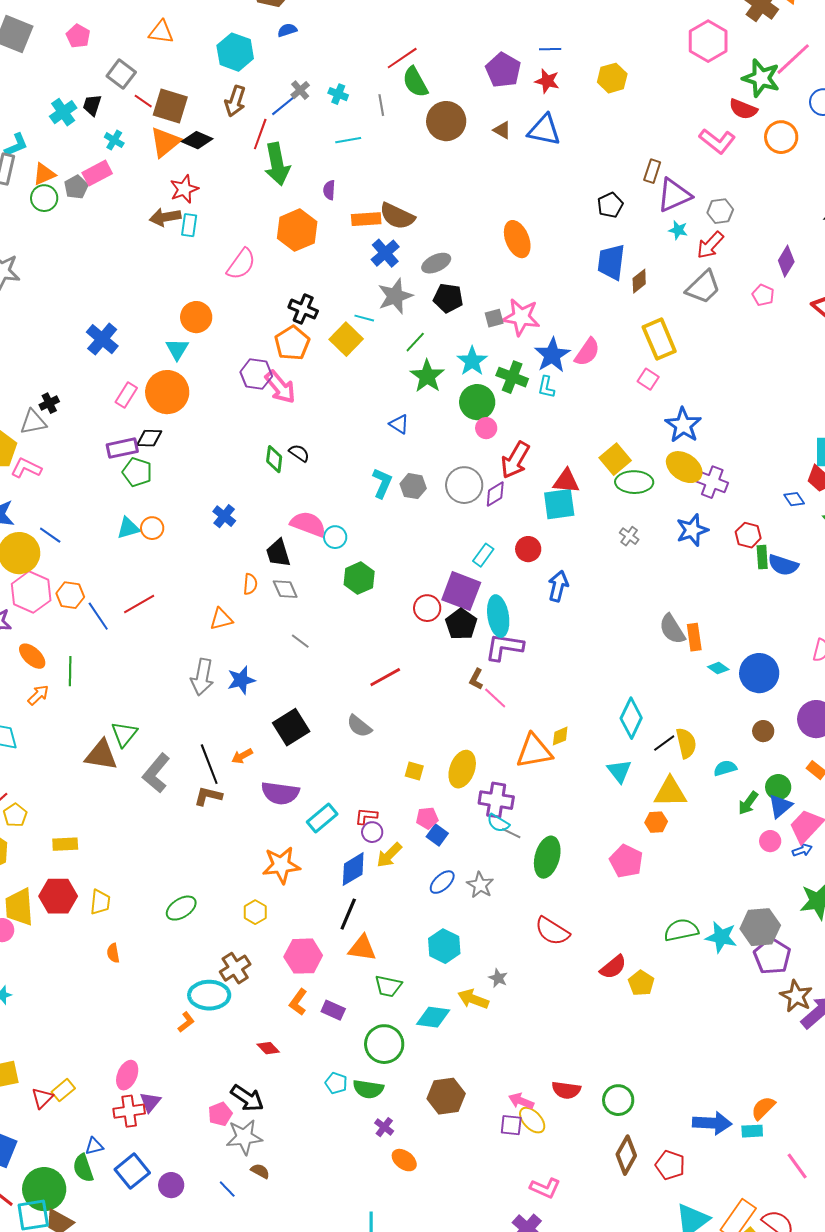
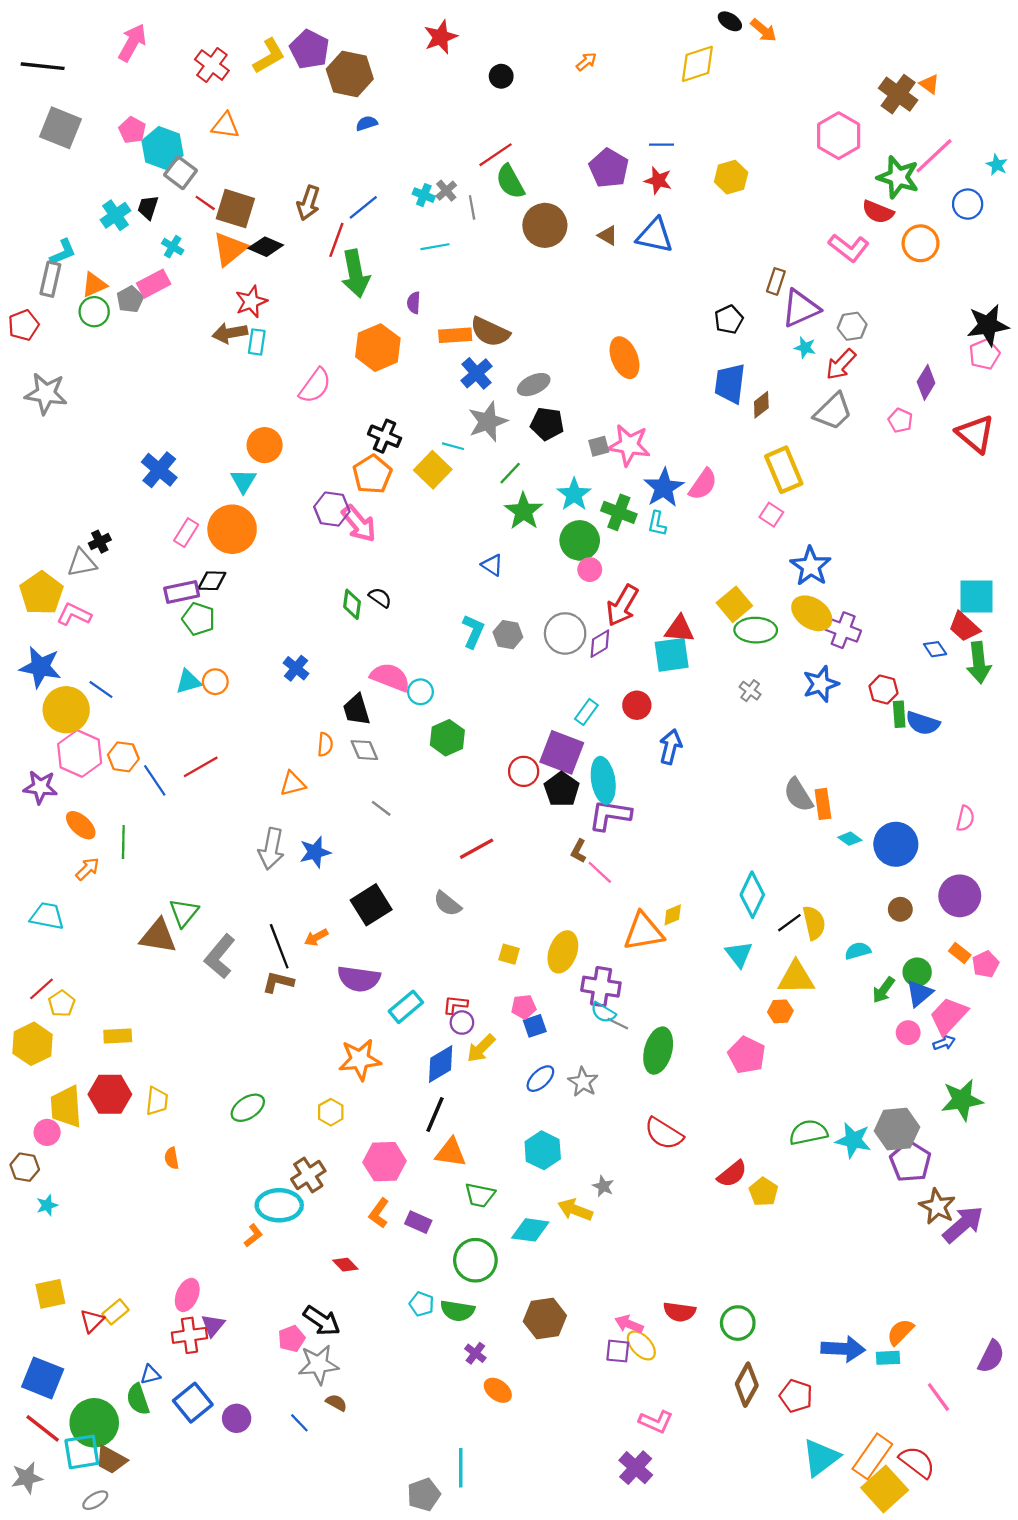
cyan hexagon: (235, 52) -> (163, 148), moved
gray cross: (300, 90) -> (446, 191), moved
blue square: (437, 835) -> (535, 1026), turned 35

